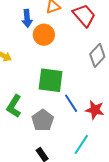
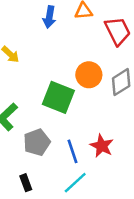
orange circle: (44, 35) -> (89, 75), moved
blue line: (71, 103) -> (72, 151), moved

